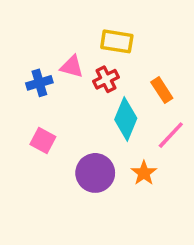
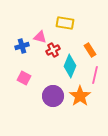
red cross: (106, 79) -> (53, 50), moved
pink line: (171, 135) -> (95, 75), turned -30
orange star: (144, 173) -> (80, 96), size x1.5

